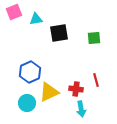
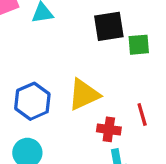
black square: (59, 33) -> (109, 26), moved
yellow triangle: (49, 92) -> (84, 95), moved

